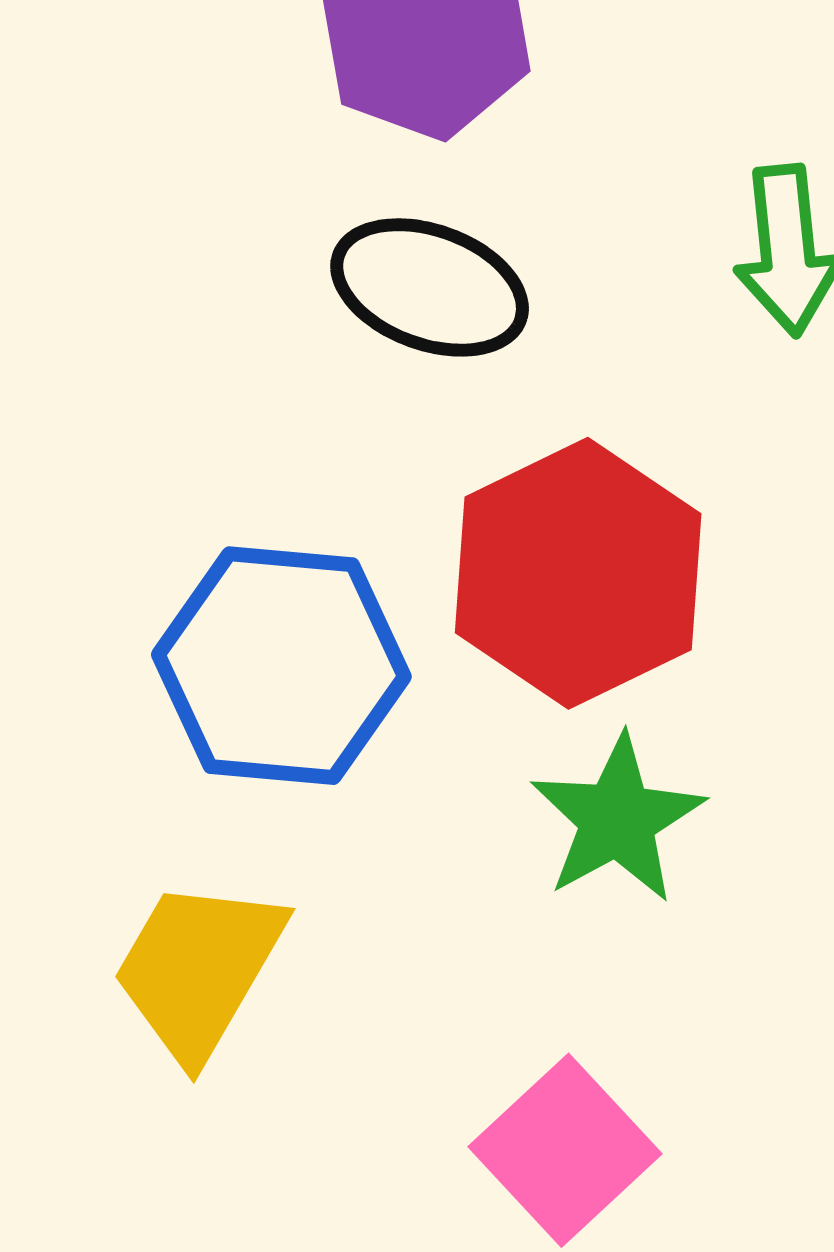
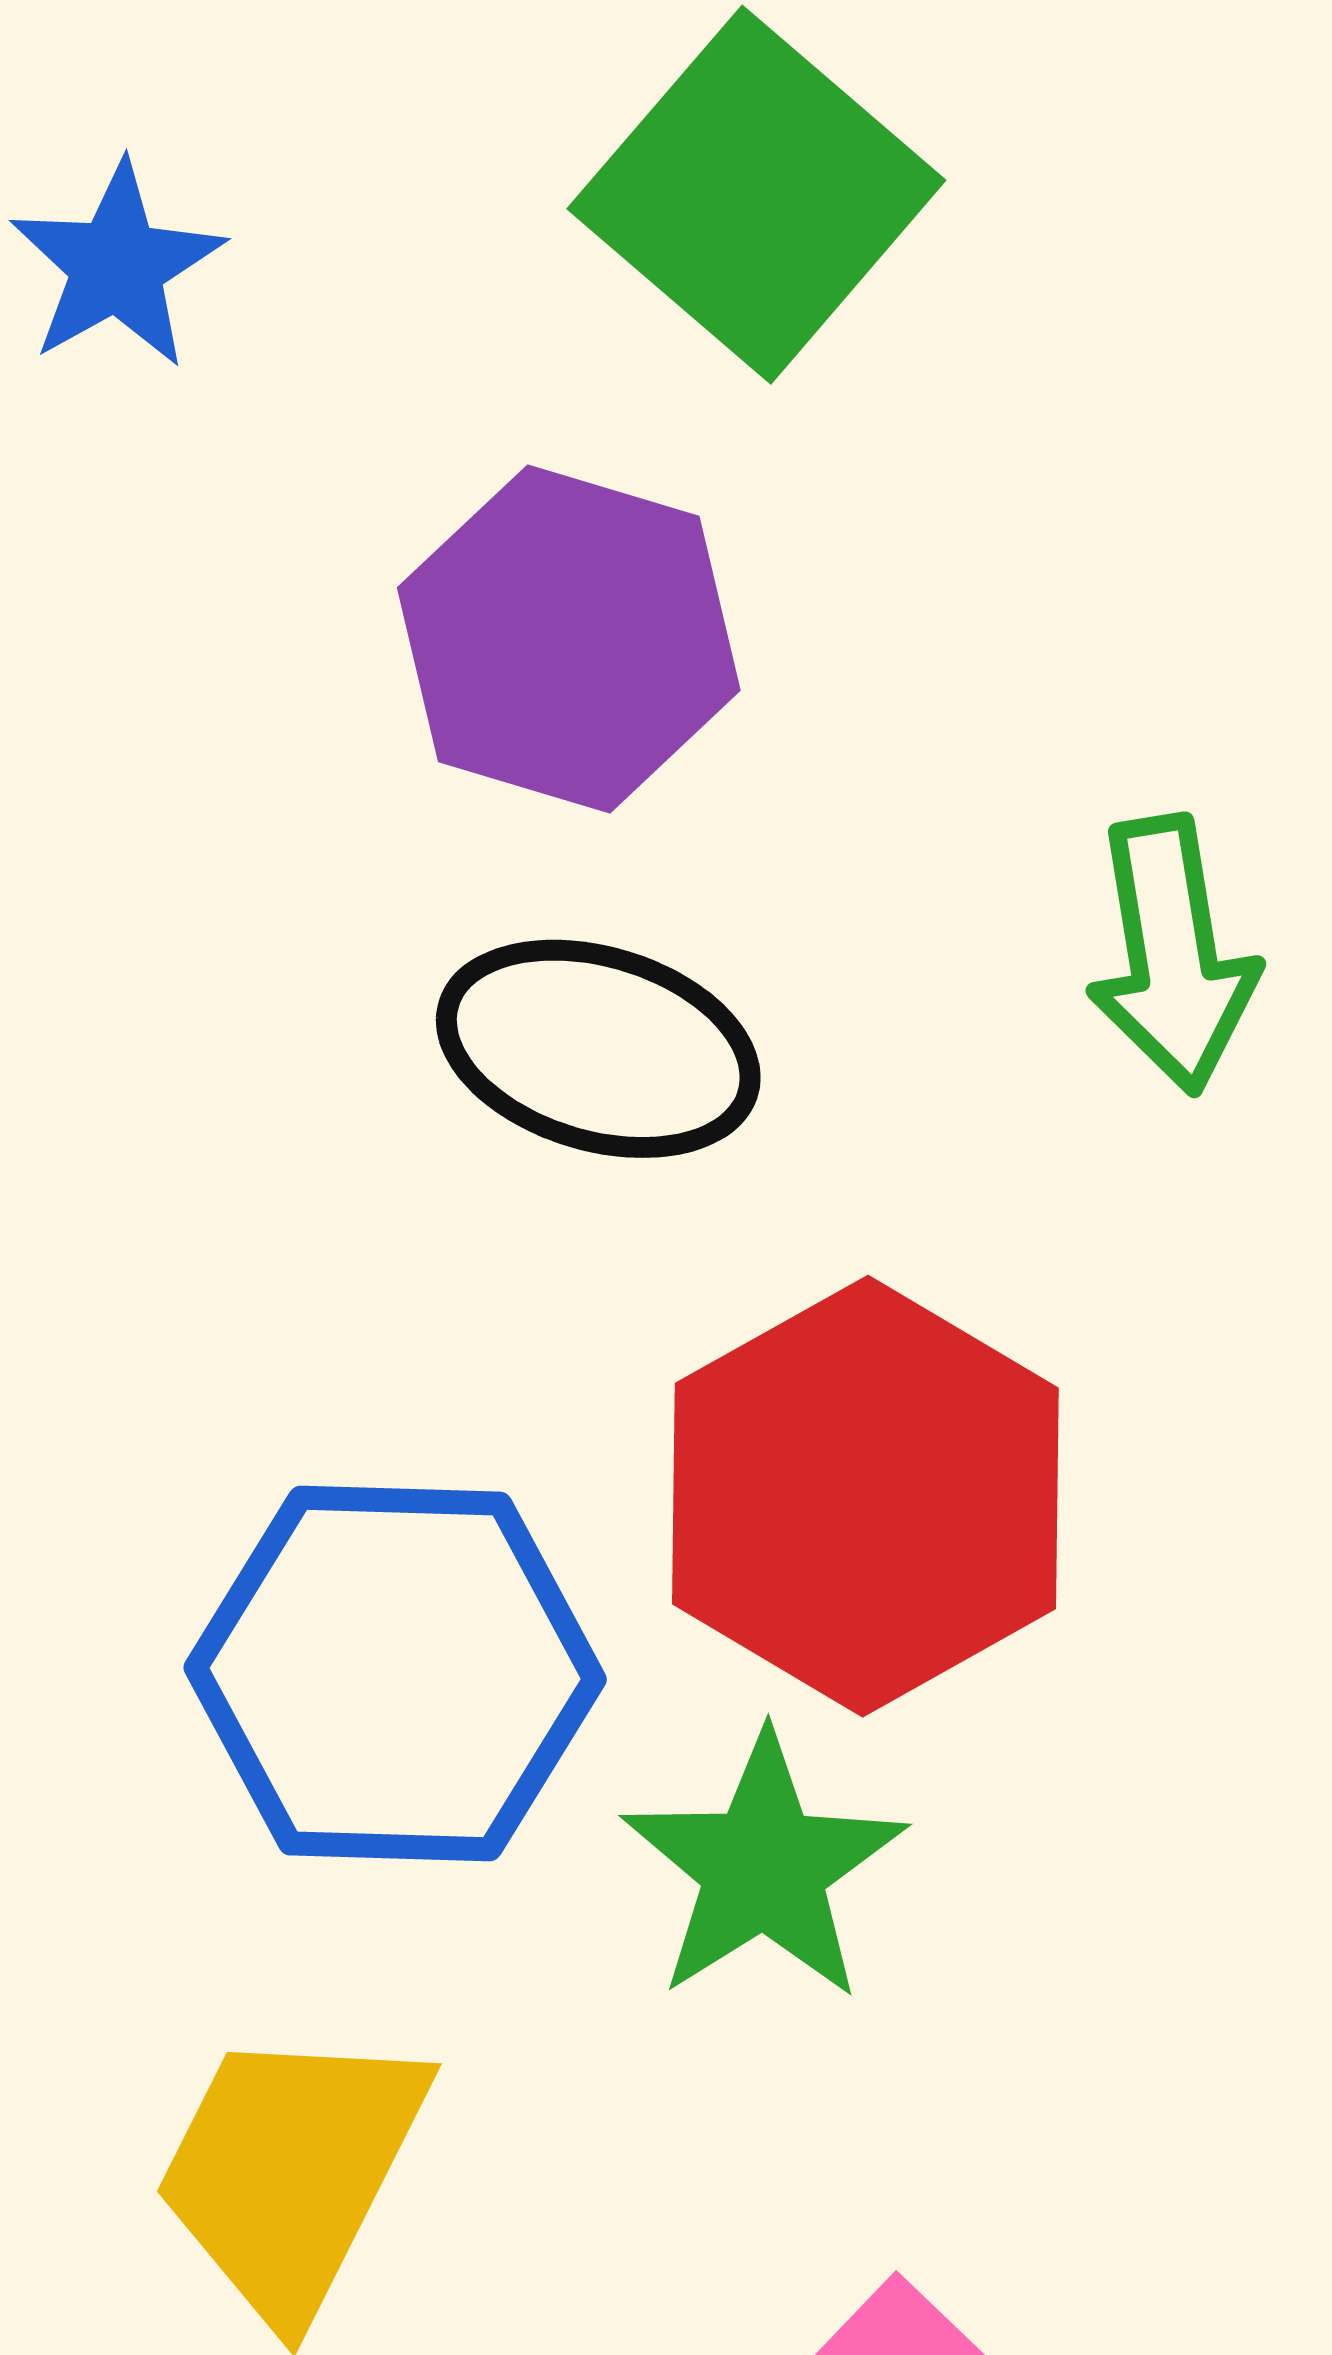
green star: (617, 819) -> (764, 1867), moved

